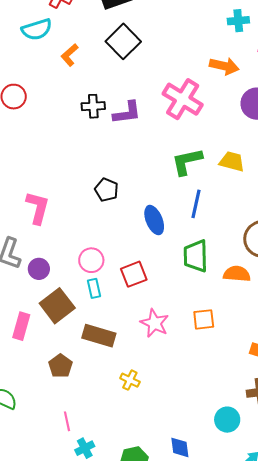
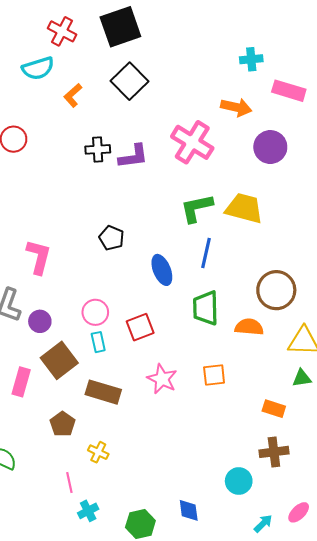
yellow trapezoid: (232, 161) -> (244, 208), size x1.4
yellow cross: (130, 380) -> (98, 452), moved

